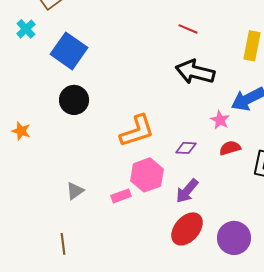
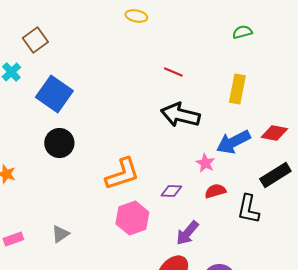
purple arrow: (187, 191) -> (187, 233), moved
pink rectangle: (121, 196) -> (13, 239), moved

